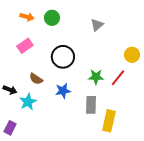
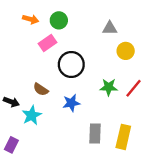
gray triangle: (97, 25) -> (110, 28), turned 40
pink rectangle: (25, 46) -> (48, 43), moved
yellow circle: (132, 55) -> (126, 51), moved
gray rectangle: (91, 105) -> (95, 134), moved

